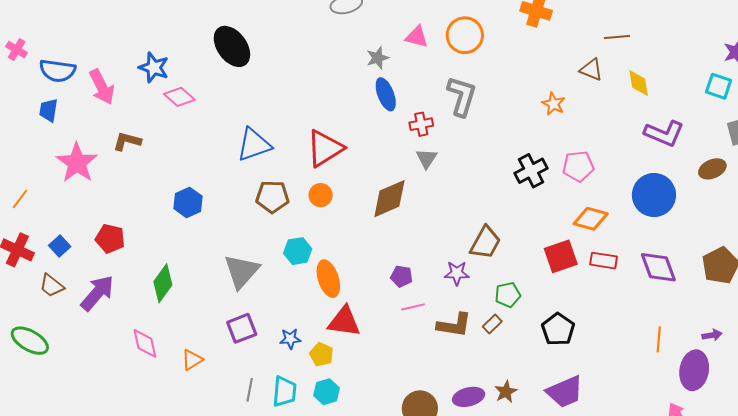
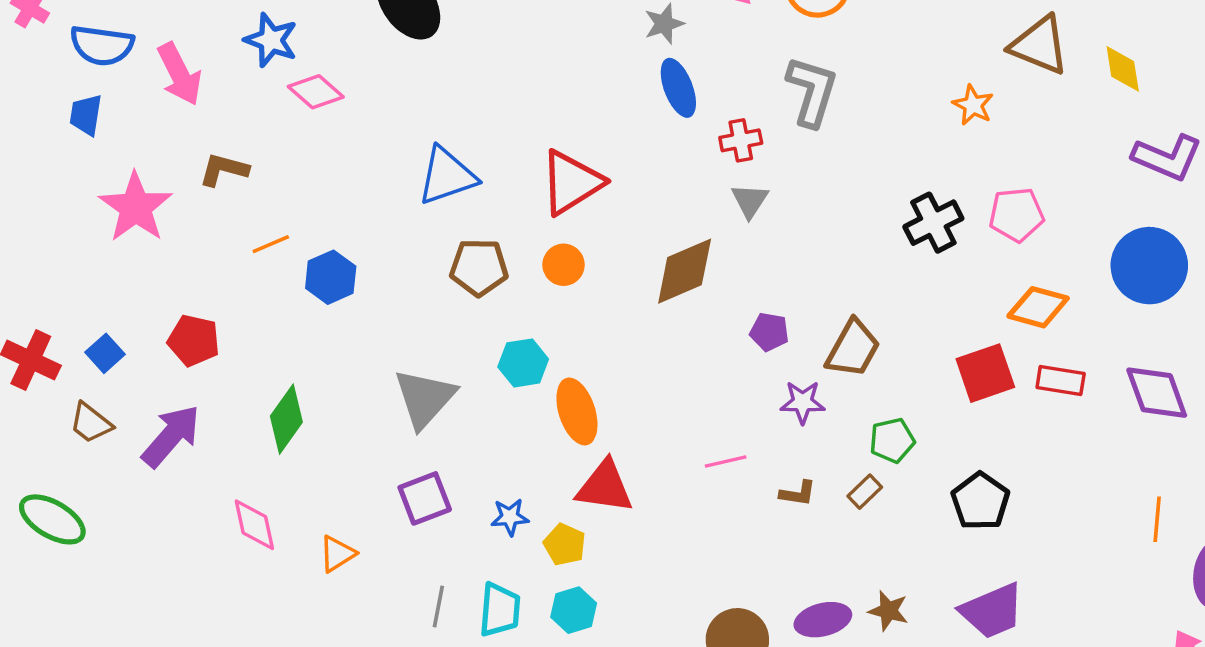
brown triangle: (591, 70) -> (1039, 45), size x1.5
orange line: (20, 199) -> (271, 244), moved, turned 30
purple pentagon: (402, 276) -> (769, 332), moved
brown L-shape: (454, 325) -> (798, 493), size x0.6
brown star: (506, 392) -> (888, 611), turned -30

